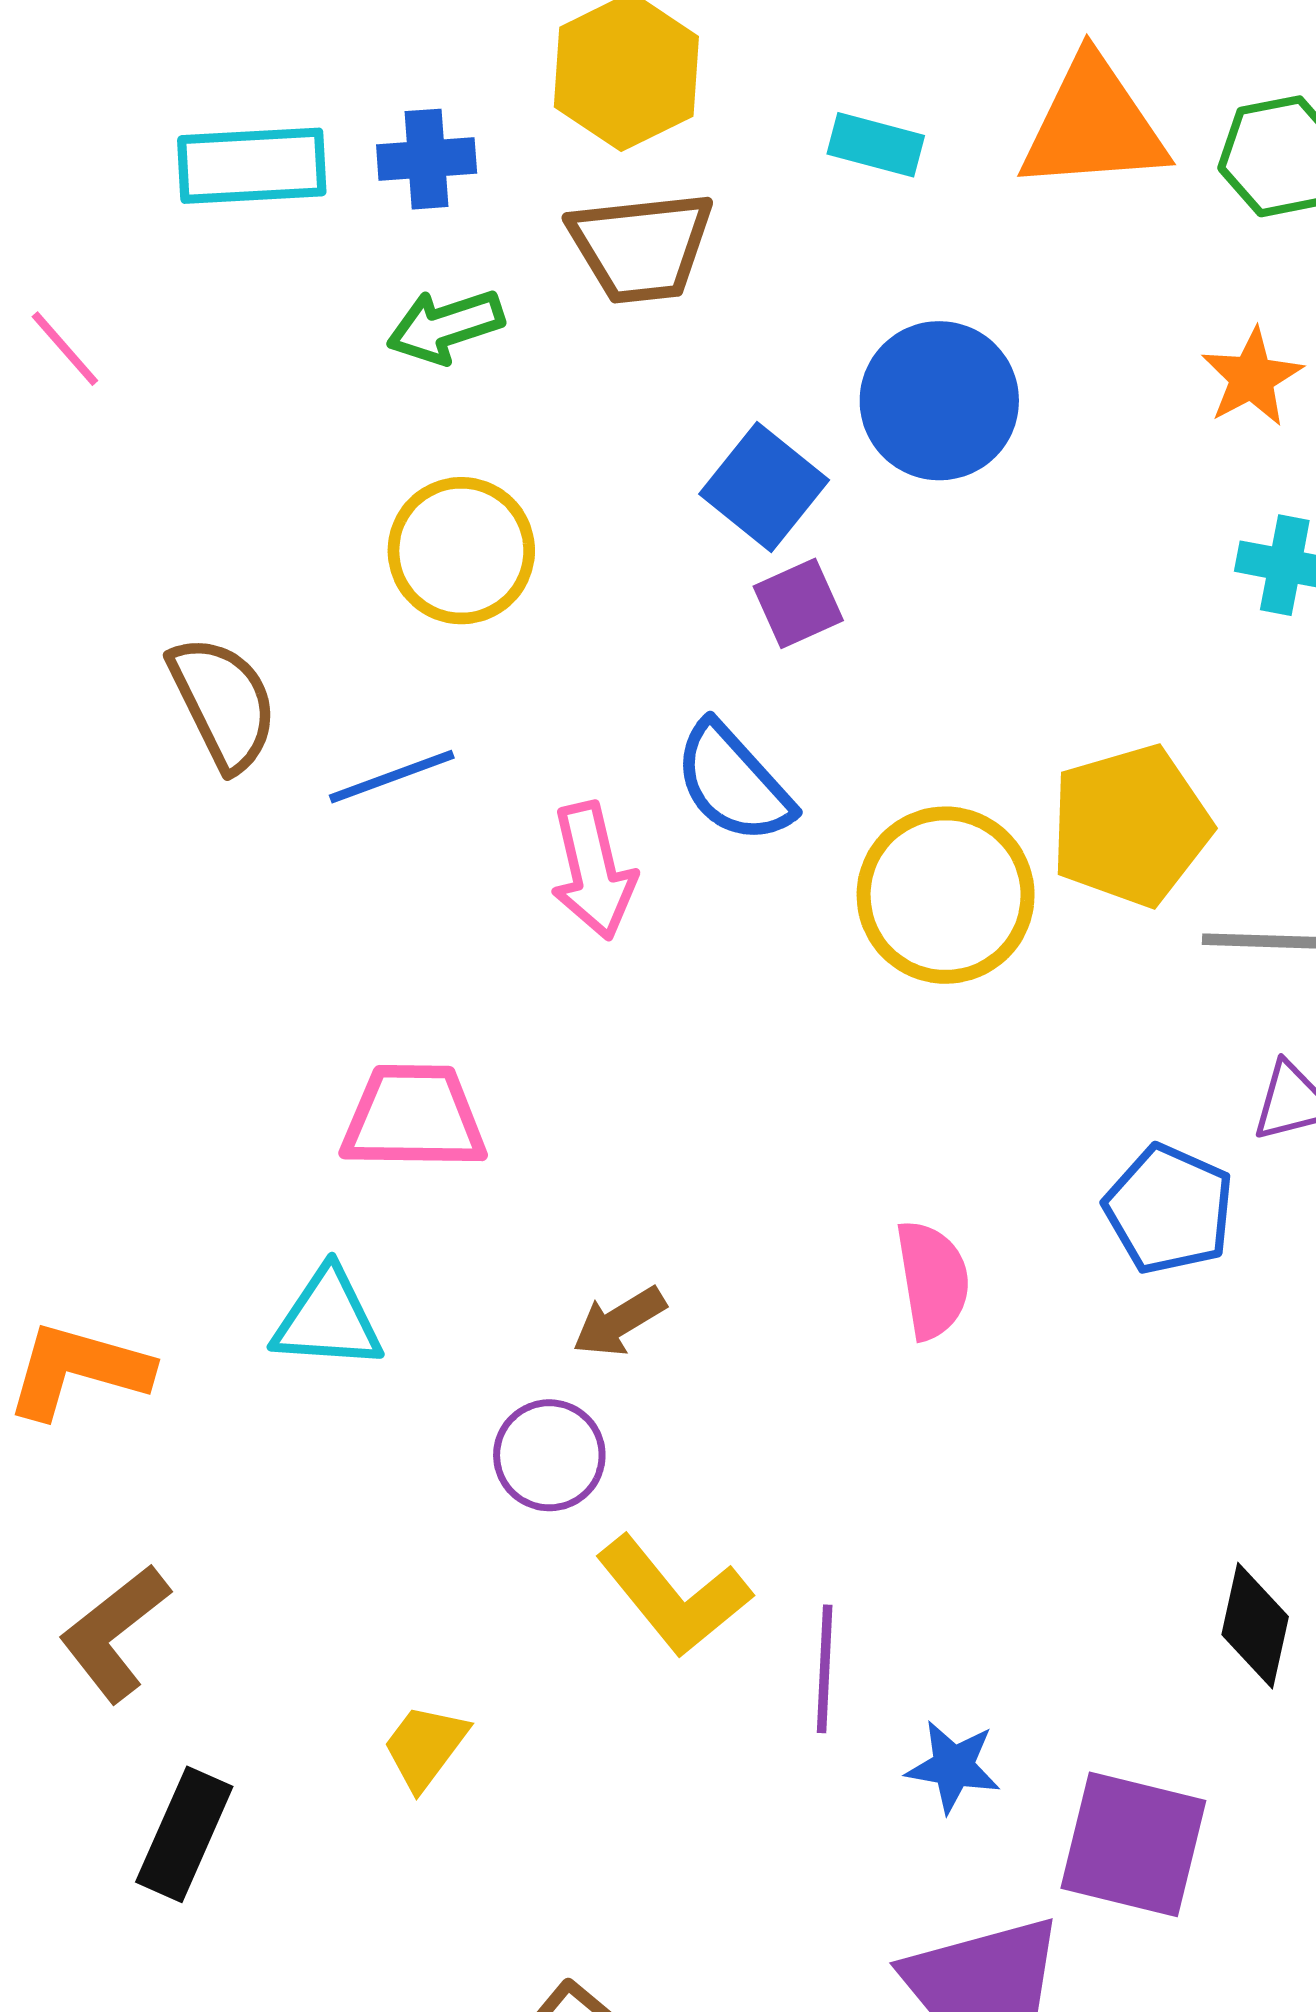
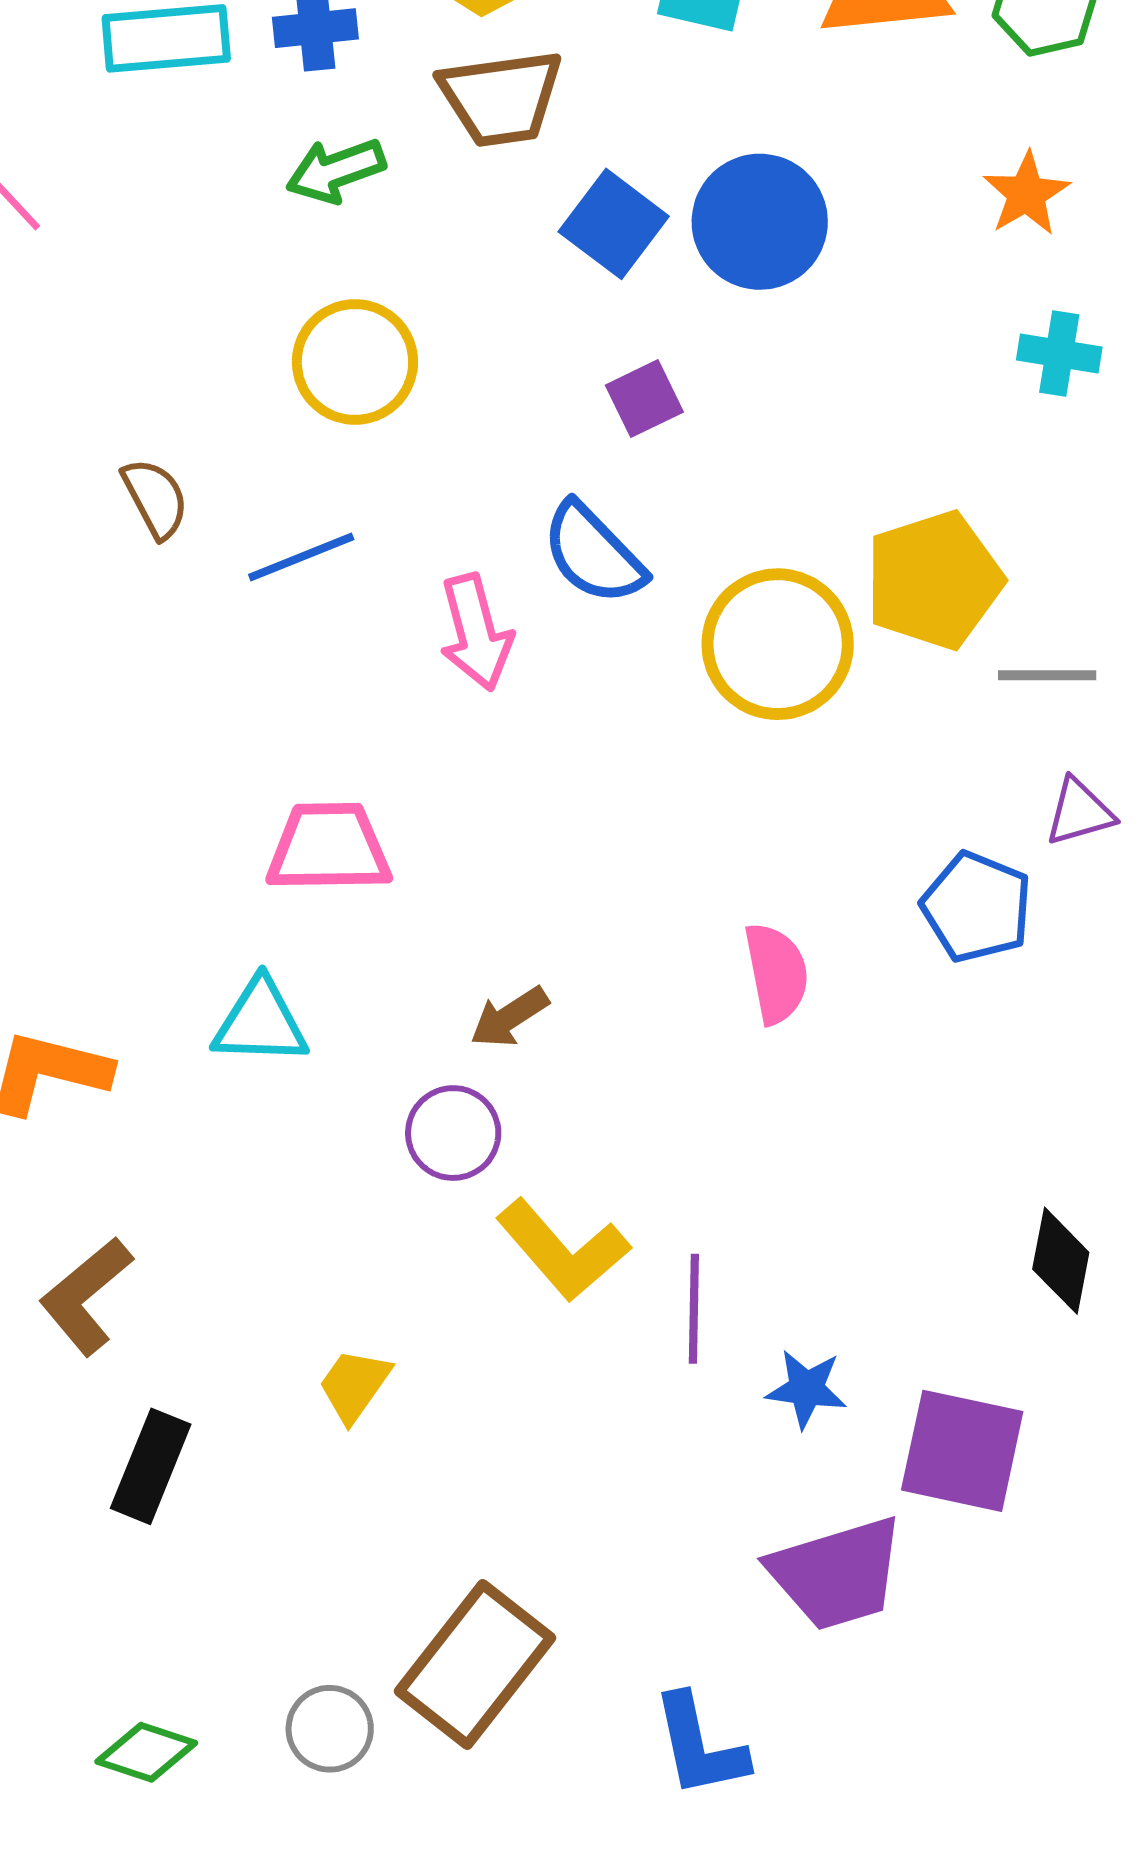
blue square: (764, 487) -> (614, 224), moved
brown semicircle: (223, 703) -> (155, 498), size x0.7

